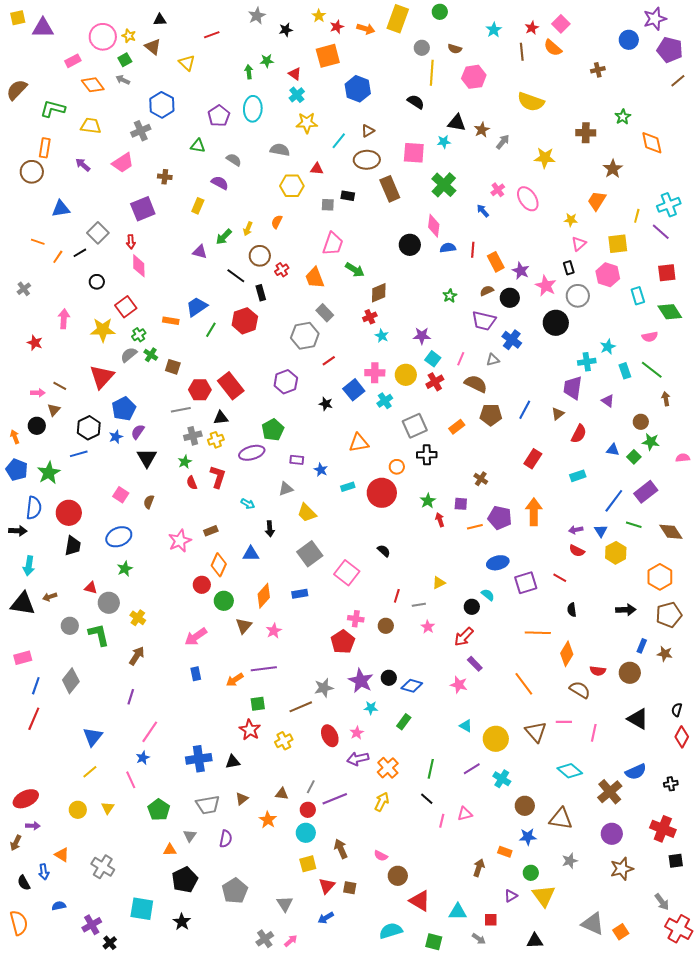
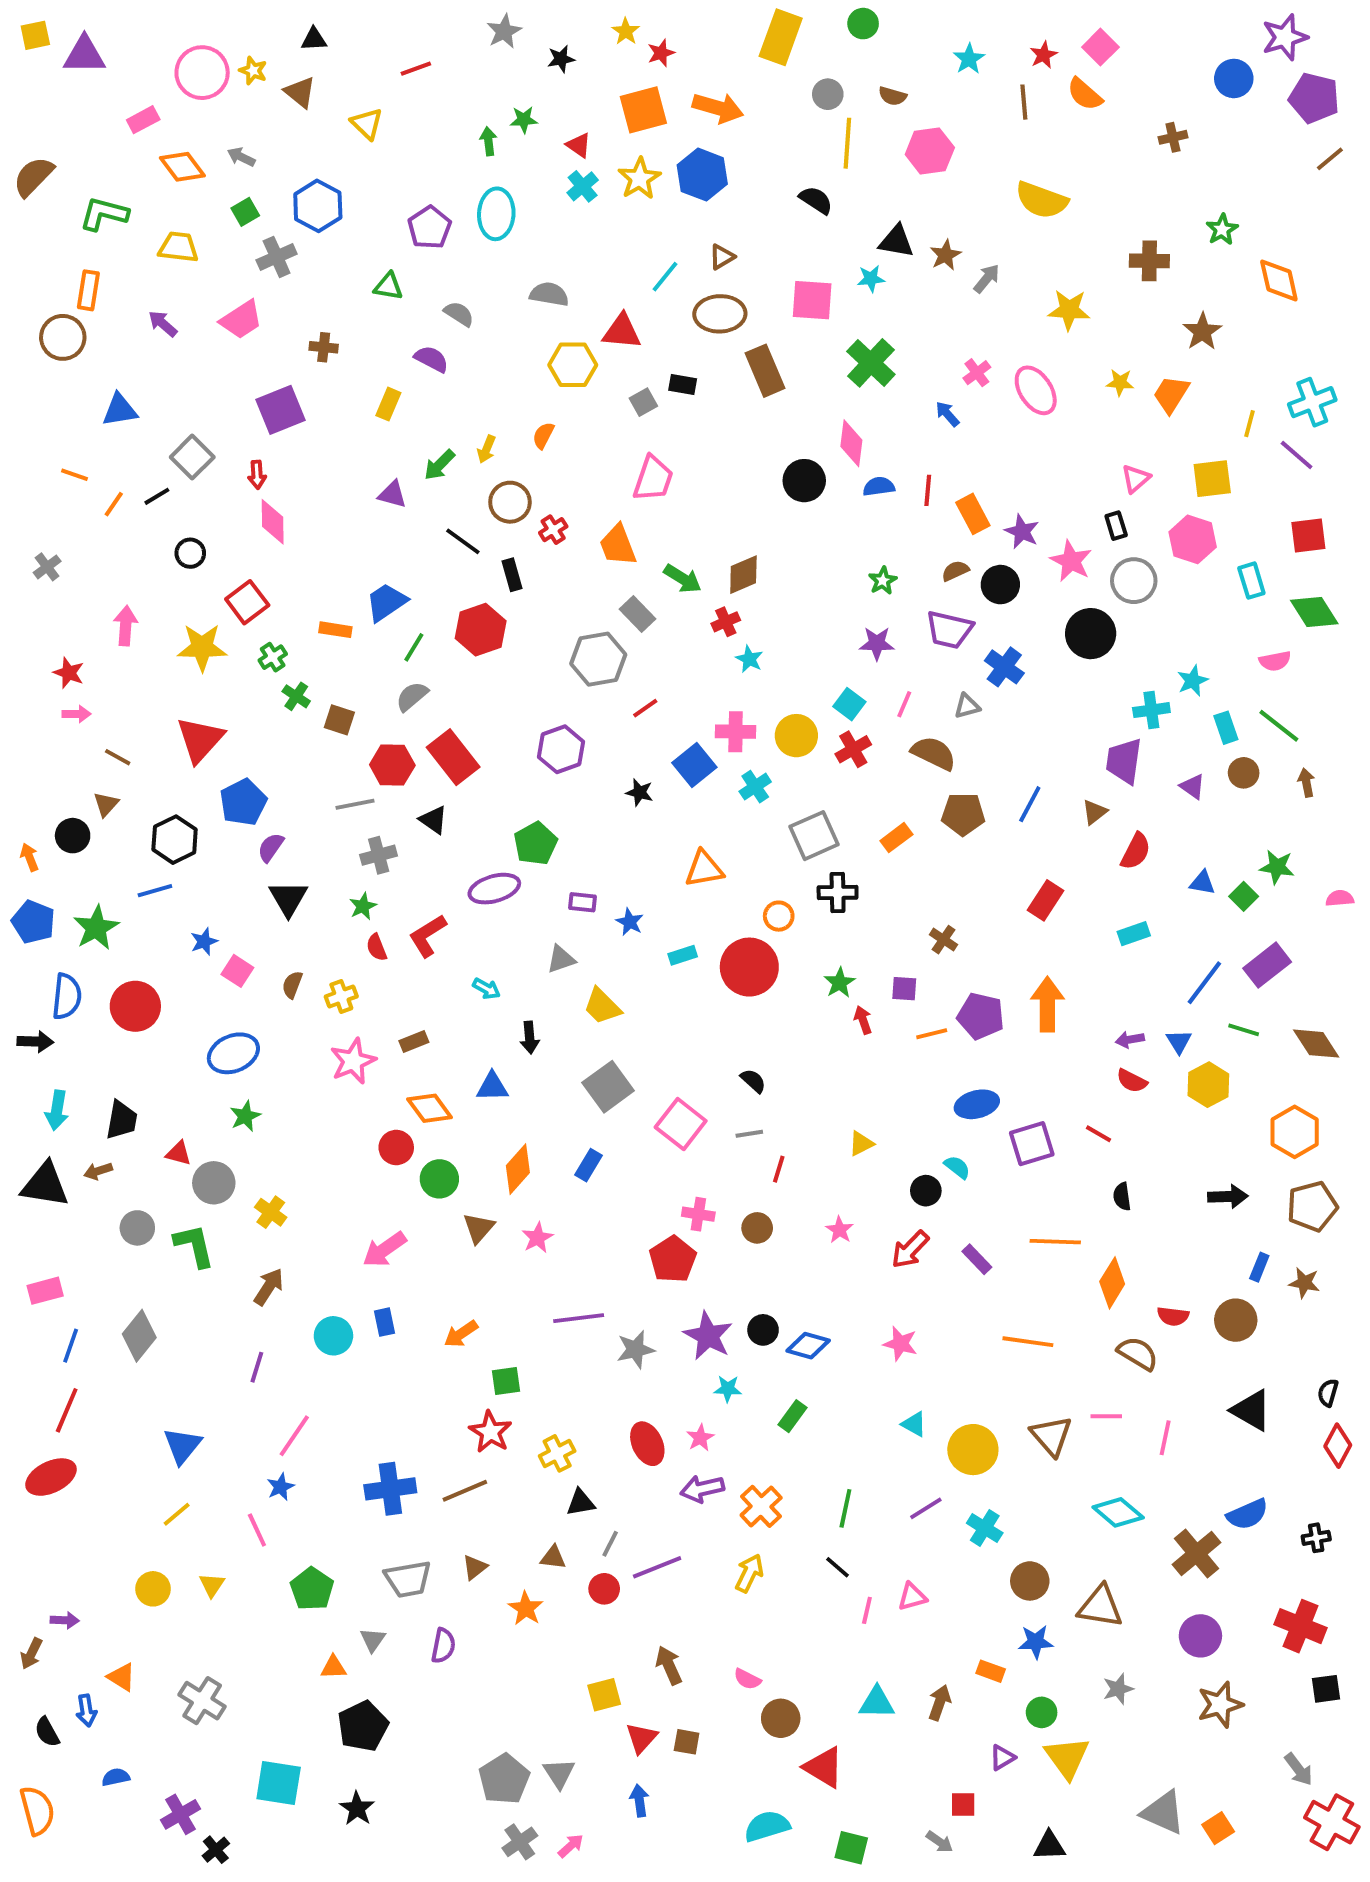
orange arrow: (366, 29) -> (718, 108), moved, size x1.4
green square: (125, 60) -> (245, 212), moved
yellow star: (307, 123) -> (639, 179), moved, turned -30
red triangle: (317, 169) -> (622, 332), size x1.5
gray square: (328, 205) -> (643, 402), turned -32
yellow star: (571, 220) -> (1120, 383), moved
green arrow: (355, 270) -> (683, 579), moved
purple star: (422, 336) -> (877, 643), moved
gray semicircle: (129, 355) -> (412, 696), moved
pink arrow: (38, 393) -> (77, 714), moved
black triangle: (221, 418) -> (433, 820), turned 42
brown circle: (641, 422) -> (1244, 773), moved
blue star: (116, 437) -> (204, 942), moved
yellow cross: (216, 440) -> (341, 996), moved
red L-shape: (218, 477) -> (428, 936), turned -140
black trapezoid: (73, 546) -> (122, 1120), moved
orange diamond: (219, 565) -> (430, 1108), turned -60
blue rectangle: (300, 594) -> (588, 1165), turned -49
gray line: (419, 605) -> (749, 1134), moved
purple rectangle: (475, 664) -> (977, 1259), moved
purple line: (264, 669) -> (579, 1318), moved
orange line: (524, 684) -> (1028, 1342), turned -45
brown line: (301, 707) -> (465, 1491), moved
black triangle: (233, 762) -> (581, 1503), moved
red ellipse: (26, 799) -> (51, 1477), moved
cyan circle: (306, 833) -> (333, 1336), moved
gray pentagon: (235, 891) -> (504, 1779), moved
cyan triangle: (458, 912) -> (877, 1703), moved
blue arrow: (326, 918) -> (639, 1801), turned 112

